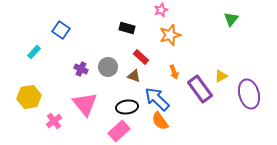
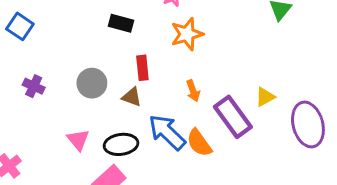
red rectangle: (141, 57) -> (142, 68), turned 42
purple cross: (81, 69) -> (34, 86), moved
pink triangle: (85, 104) -> (78, 140), moved, size x0.6
orange semicircle: (160, 121) -> (199, 143), moved

